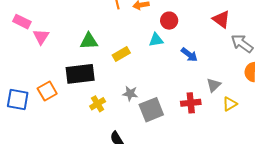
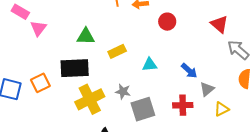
cyan triangle: (156, 40) -> (150, 65), moved
blue arrow: (189, 55) -> (189, 71), moved
yellow cross: (98, 104) -> (90, 99), size x1.8

